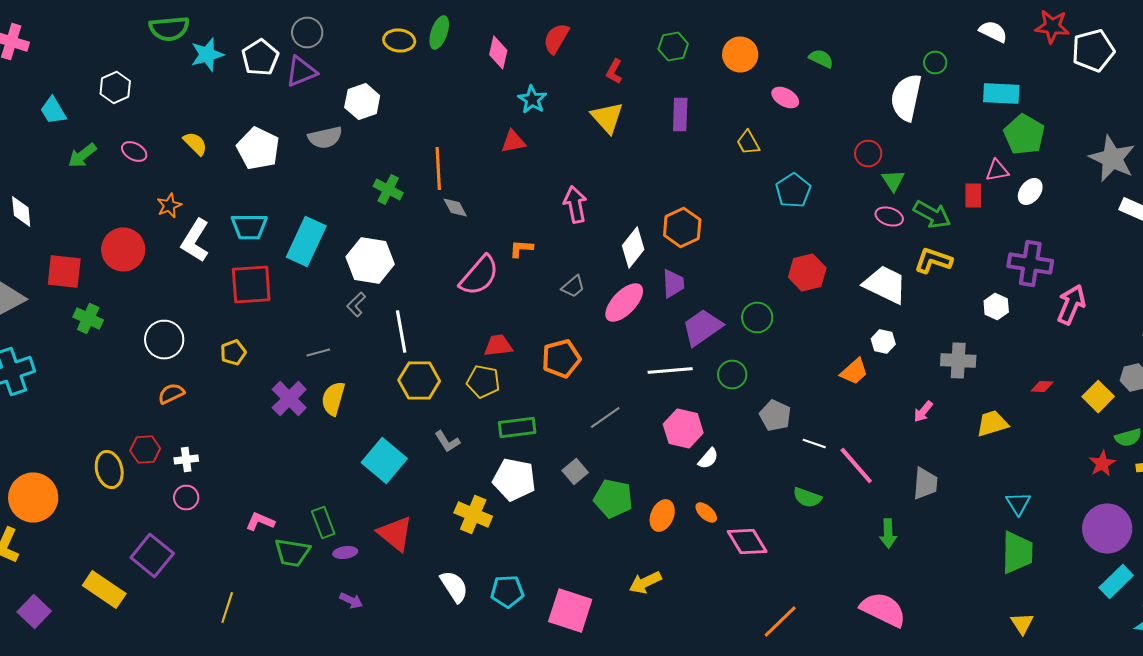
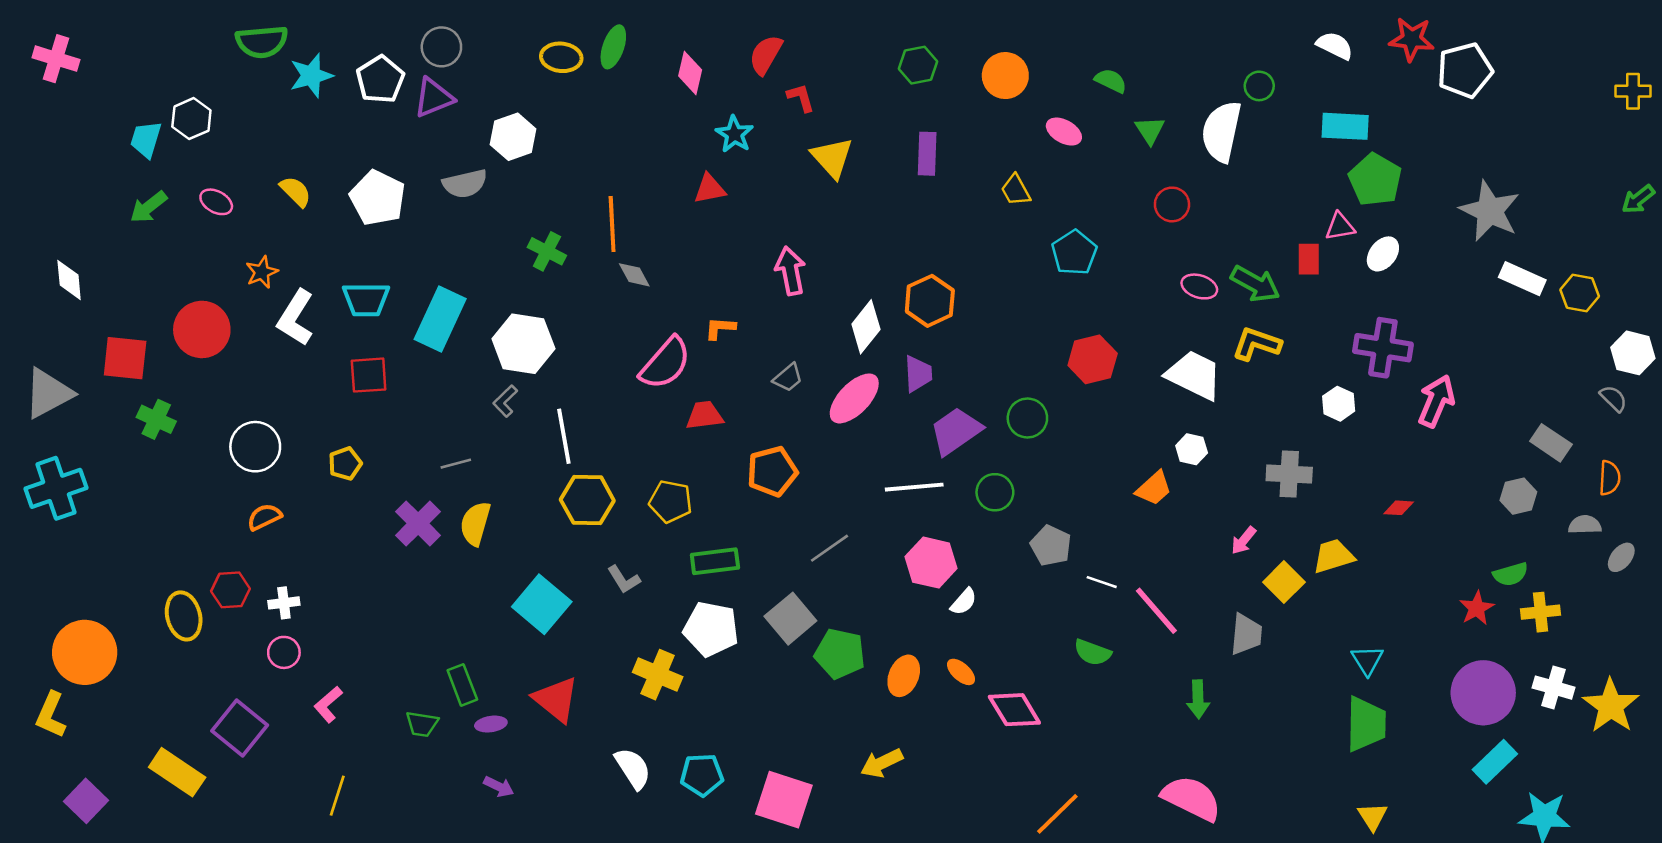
red L-shape: (614, 72) -> (801, 98), moved, turned 135
cyan trapezoid: (53, 110) -> (146, 139), moved, turned 48
green triangle: (893, 180) -> (1150, 130), moved
red square: (251, 284) -> (369, 375), size x0.7
red trapezoid: (498, 346) -> (704, 415), moved
yellow square: (1098, 396) -> (1284, 582), moved
gray square: (575, 472) -> (790, 619), size x1.5
pink L-shape: (260, 522) -> (328, 704), moved, turned -64
green trapezoid: (292, 552) -> (422, 724), size x0.7

